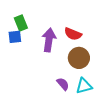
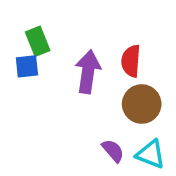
red semicircle: (73, 34) -> (131, 61), turned 72
cyan triangle: (84, 86) -> (151, 154), turned 36

